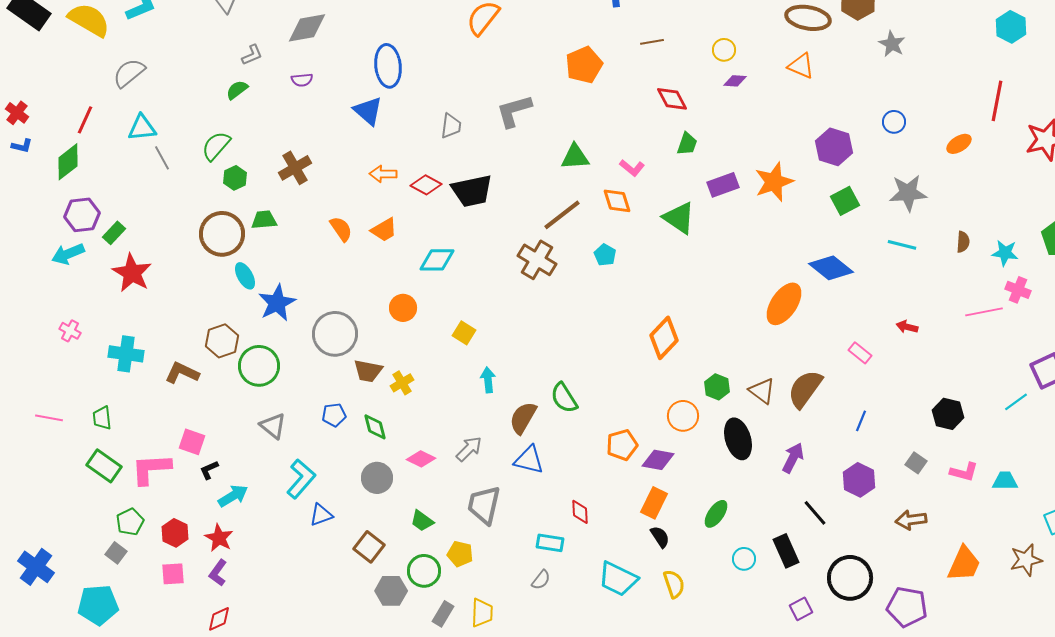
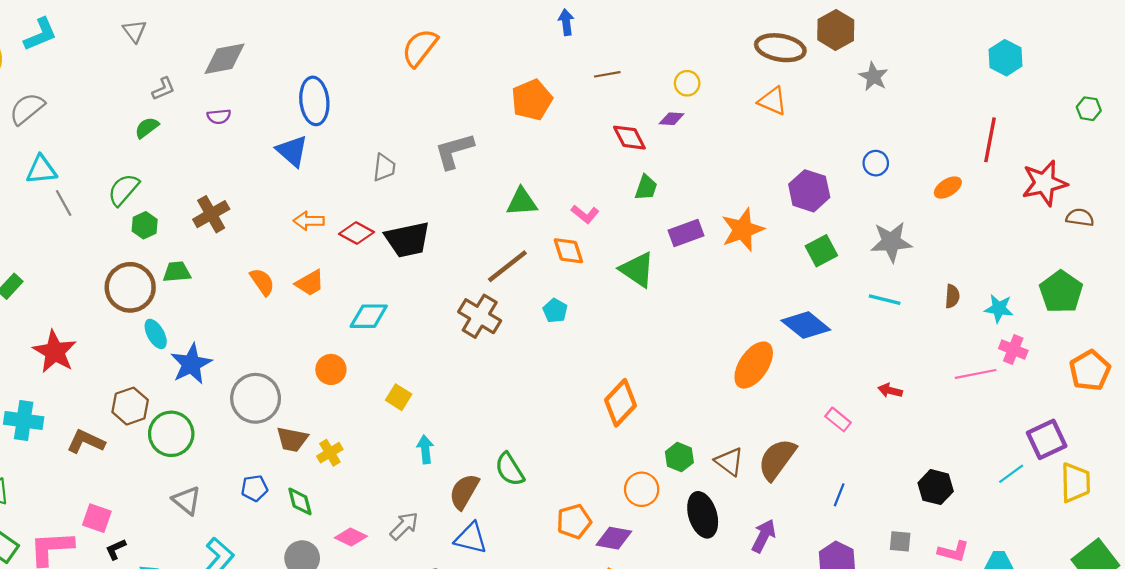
purple diamond: (735, 81) -> (672, 119), moved
red star: (132, 273) -> (55, 352), moved
gray square: (916, 463) -> (900, 541), turned -30

